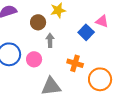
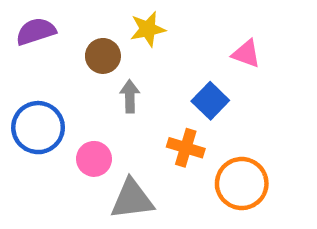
blue square: (86, 32) -> (210, 101), moved
pink circle: (34, 59) -> (94, 159), moved

